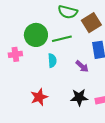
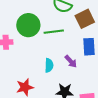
cyan semicircle: (52, 60) -> (49, 65), moved

